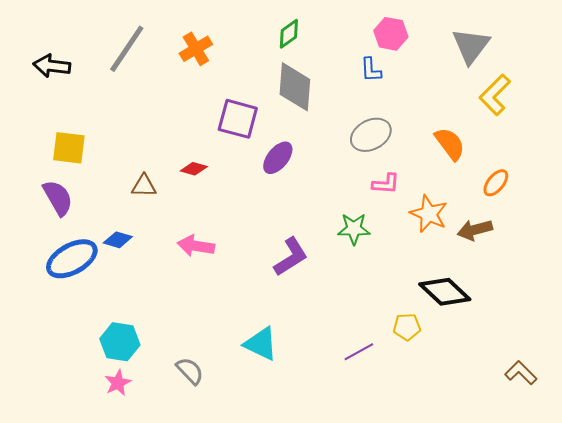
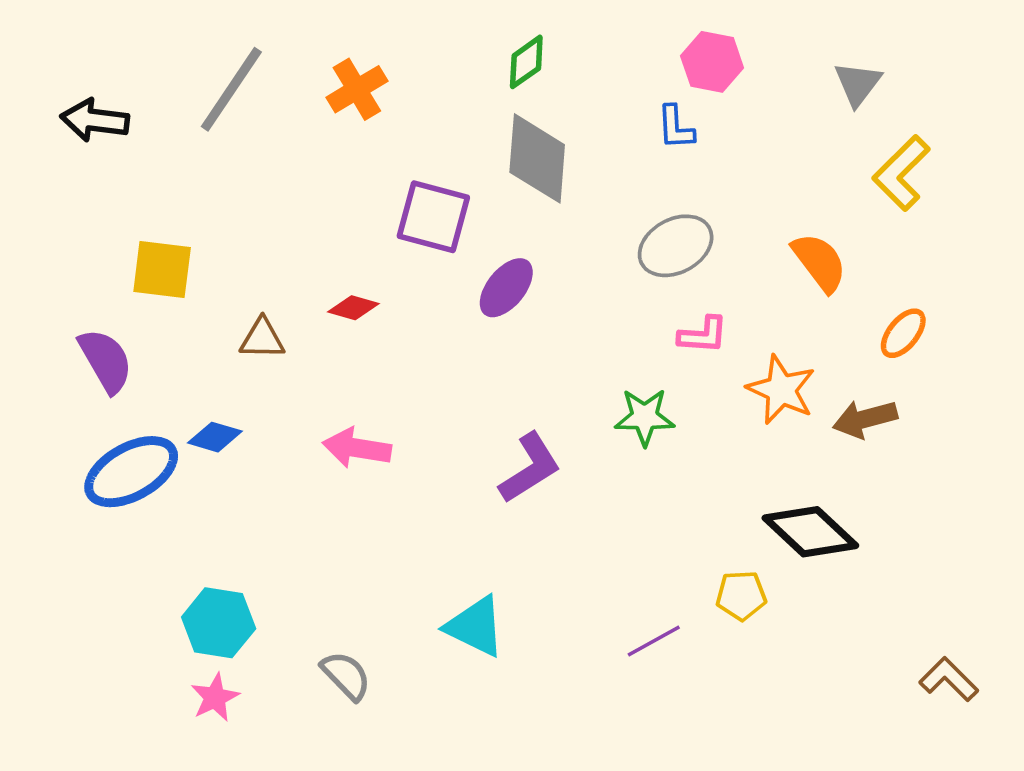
gray triangle: (471, 46) -> (858, 84), size x0.7
yellow square: (69, 148) -> (162, 270), moved

